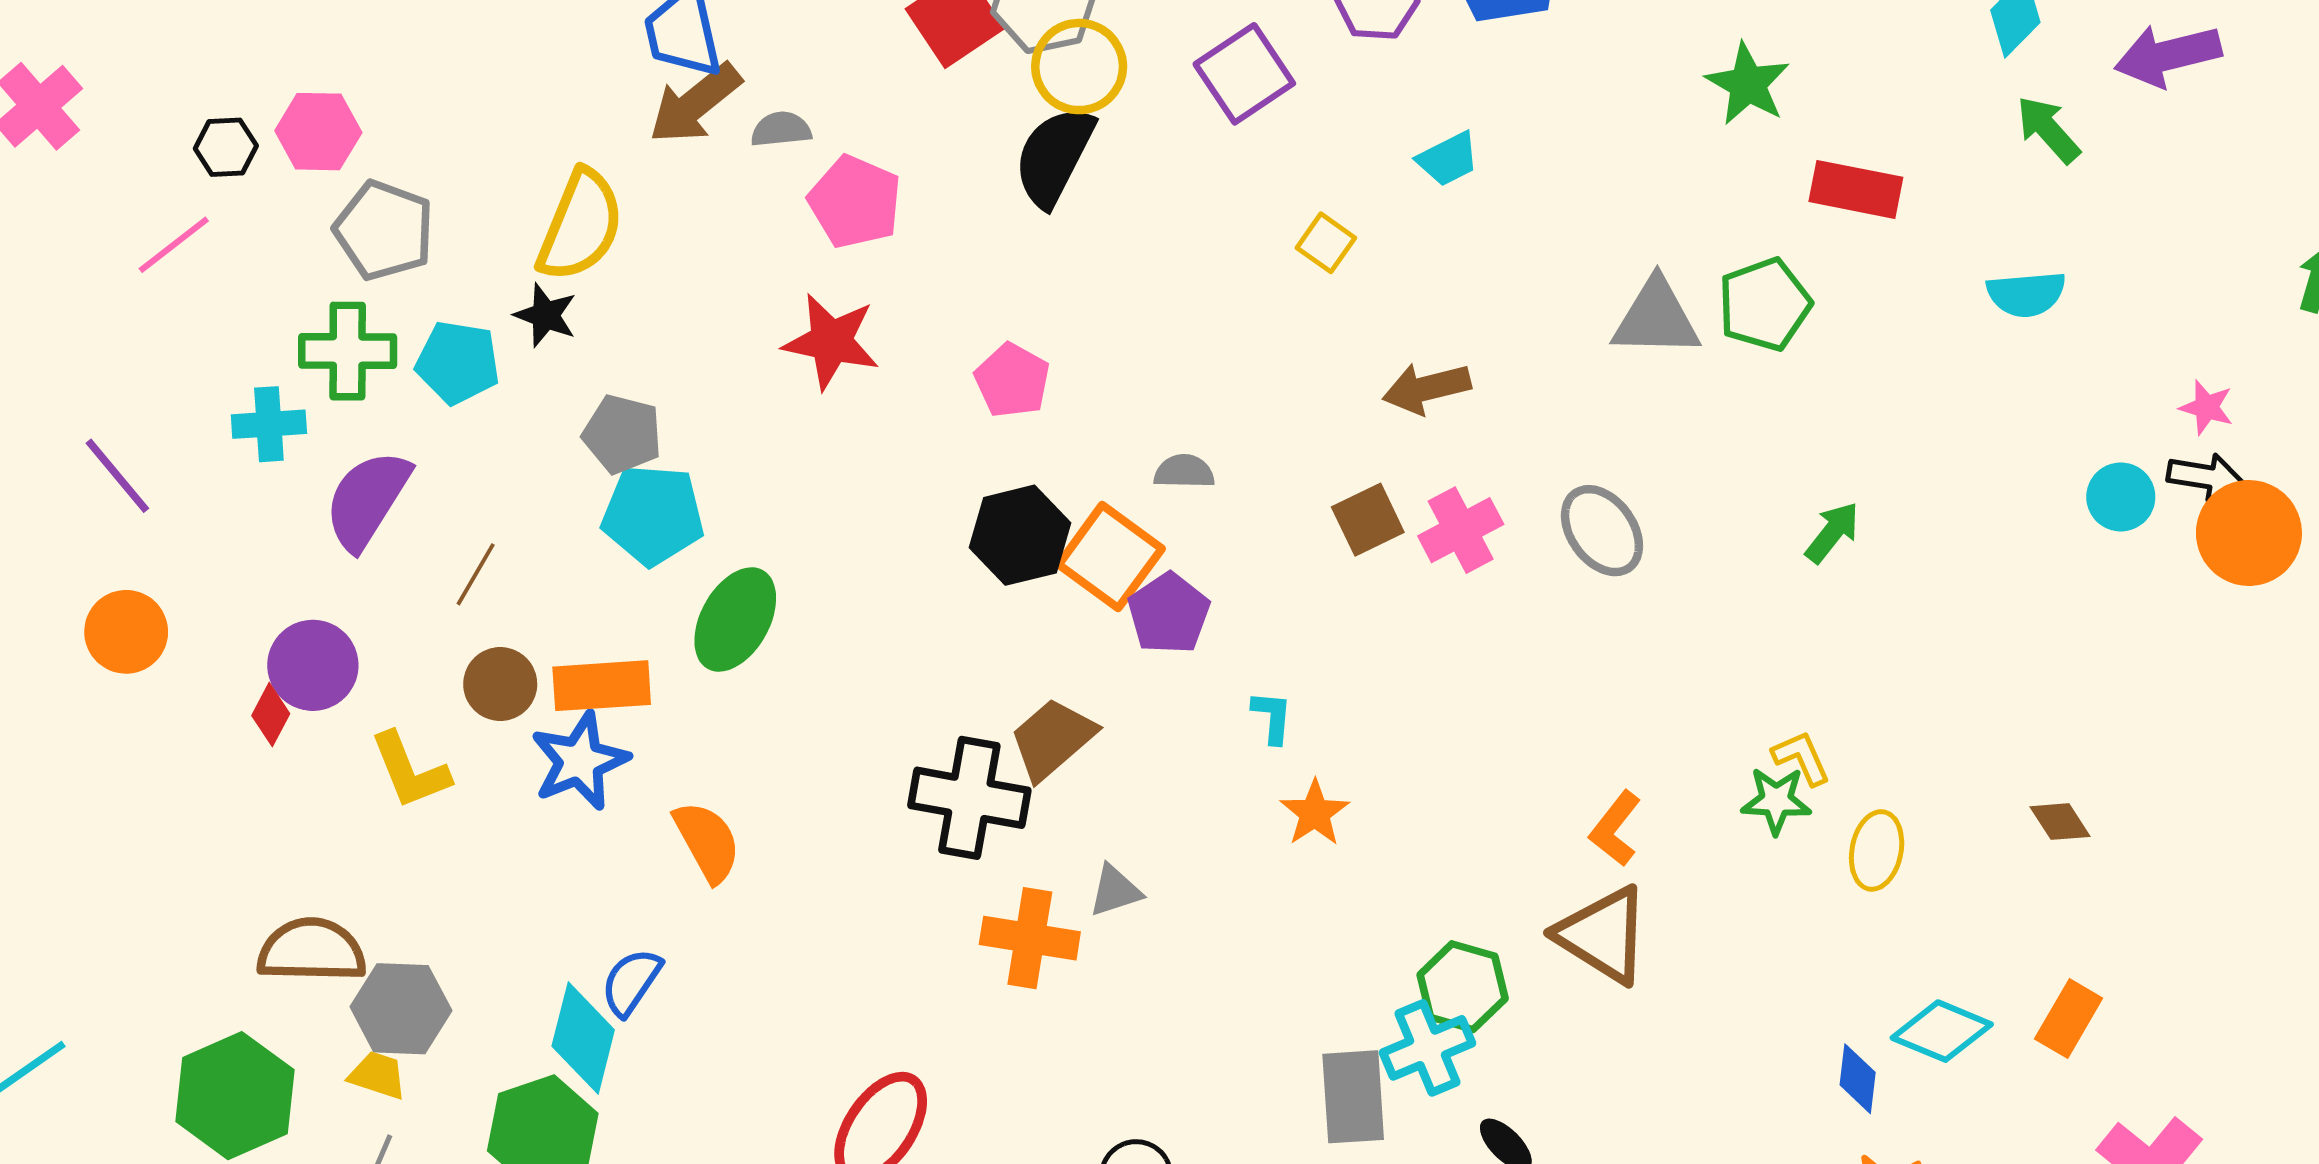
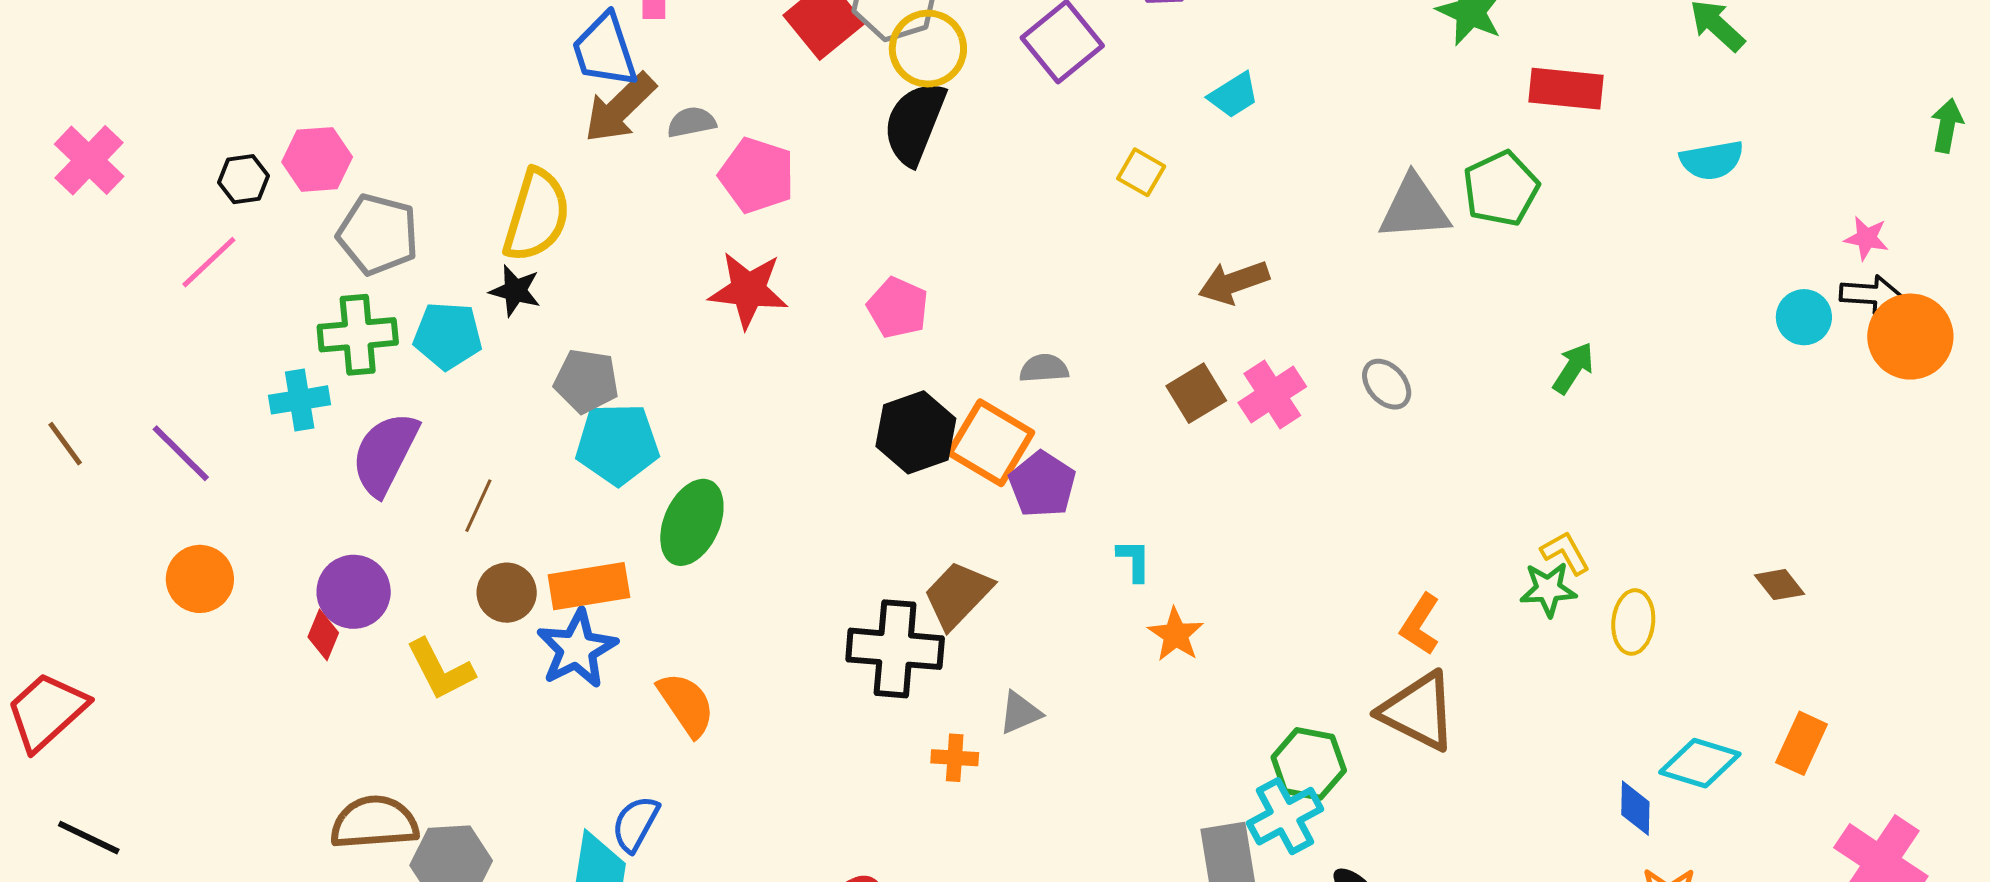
gray ellipse: (1602, 531) -> (1387, 384), size x0.7
orange cross: (1030, 938) -> (955, 758), size x0.6

